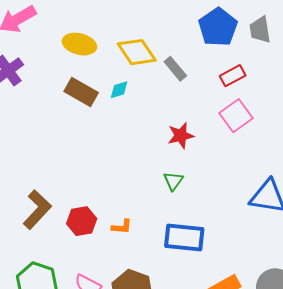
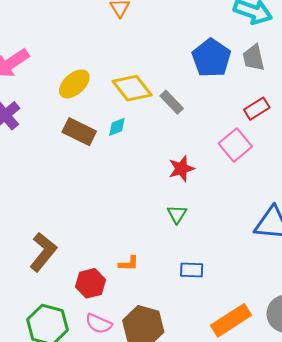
yellow ellipse: (79, 44) -> (74, 84), turned -52
red rectangle: (233, 76) -> (257, 109), moved
red hexagon: (82, 221) -> (91, 283), moved
blue rectangle: (184, 238) -> (192, 270), size x0.6

